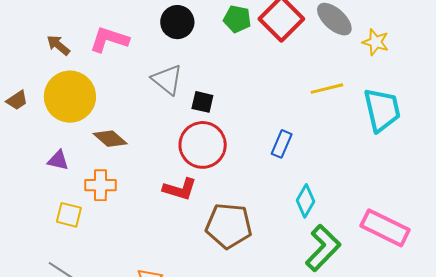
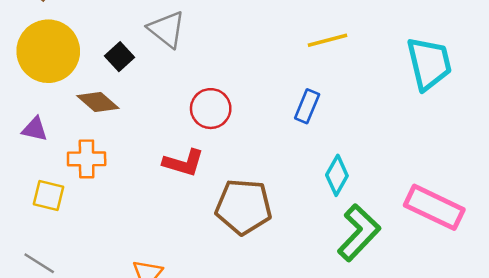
yellow line: (327, 89) -> (327, 40), moved
black square: (202, 102) -> (119, 57), moved, turned 35
red circle: (203, 145) -> (211, 109), size x0.7

